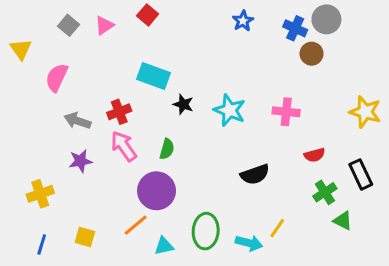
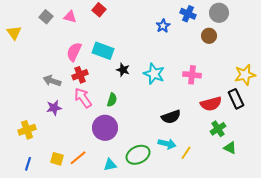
blue star: (243, 21) -> (163, 26), moved
pink triangle: (104, 25) -> (70, 17), turned 48
blue cross: (295, 28) -> (188, 14), moved
pink semicircle: (57, 78) -> (74, 52), moved
yellow star: (365, 112) -> (245, 75), turned -30
red semicircle: (315, 155) -> (211, 104), size x1.5
black rectangle: (361, 174) -> (236, 99), moved
orange line: (136, 225) -> (78, 158), moved
green ellipse: (206, 231) -> (138, 155), turned 60
cyan arrow: (249, 243) -> (167, 144), moved

